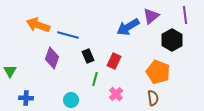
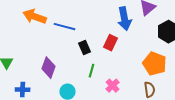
blue arrow: (128, 27) -> (125, 19), turned -70
purple diamond: (52, 58) -> (49, 68), moved
red rectangle: (114, 61) -> (111, 43), moved

